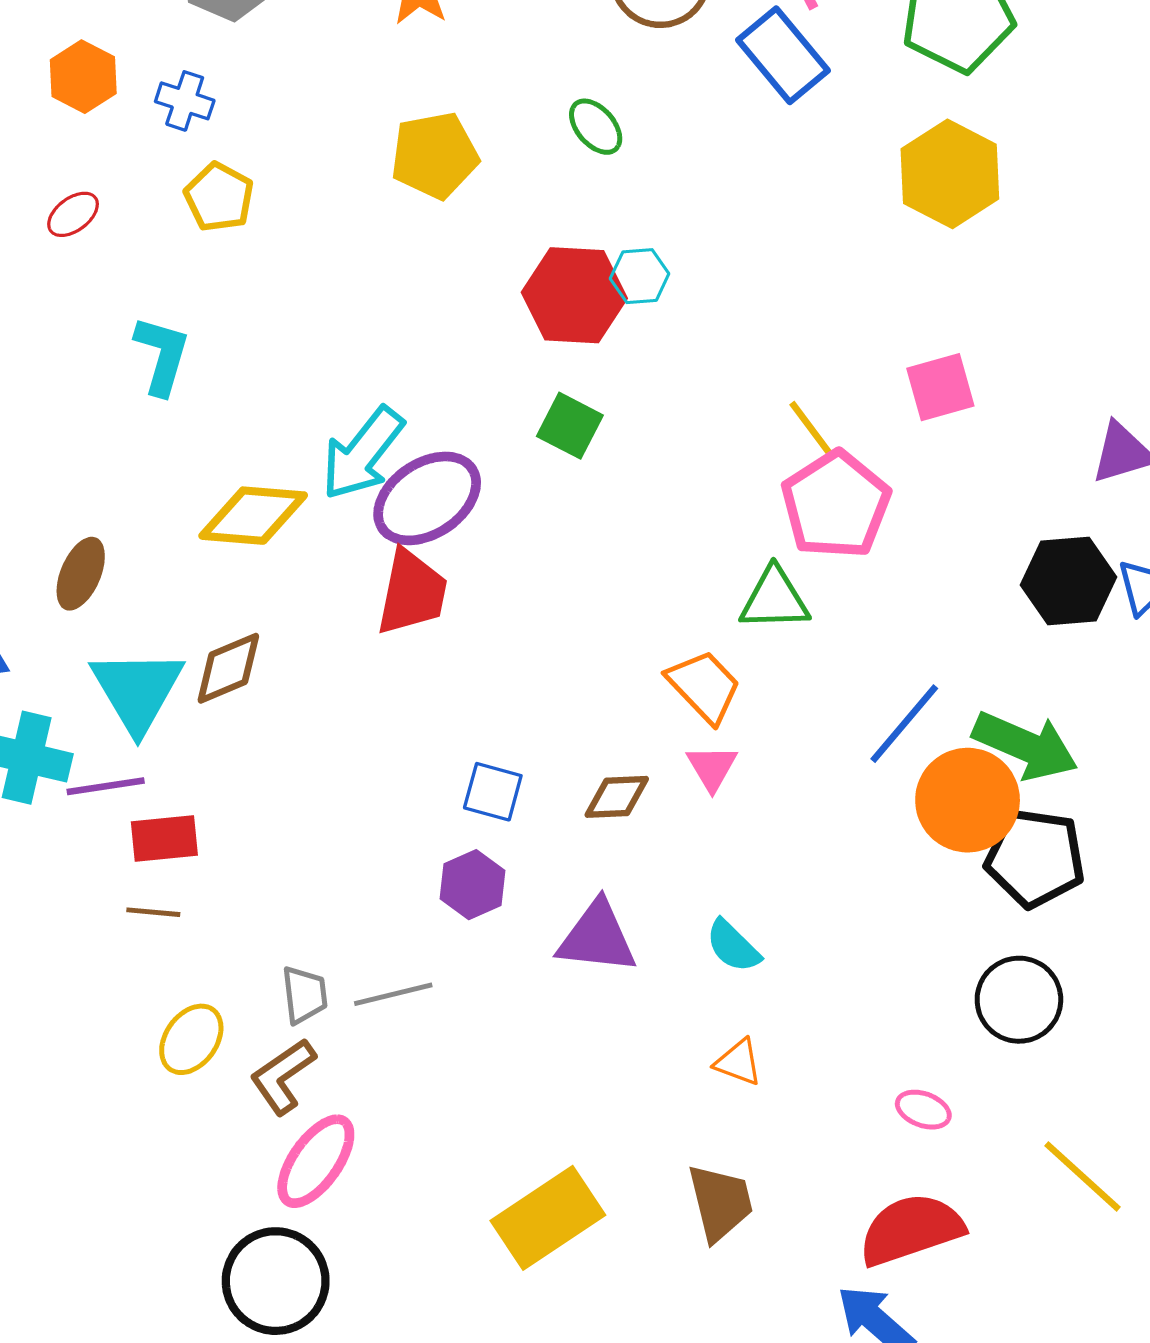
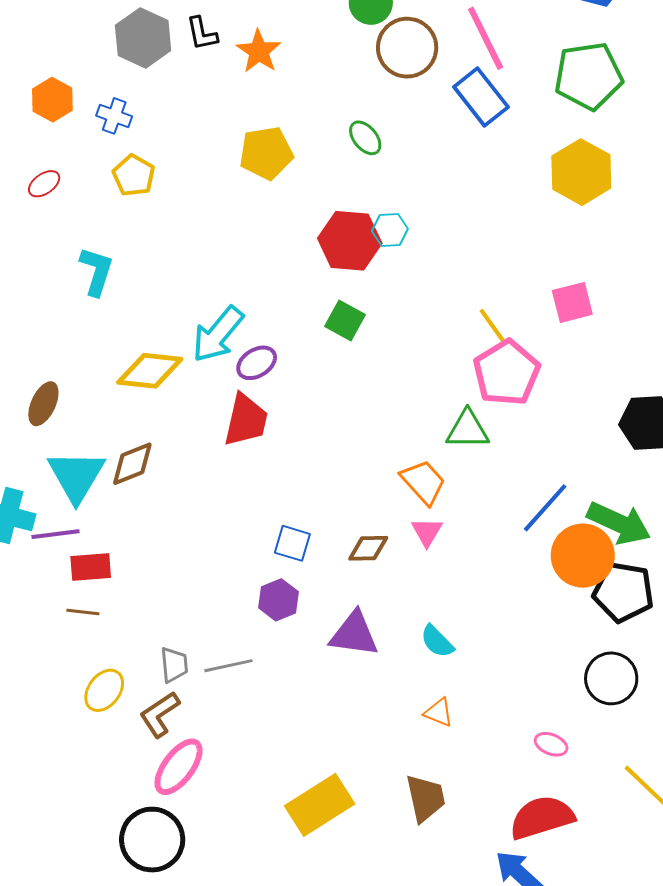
purple ellipse: (427, 498) -> (257, 363), size x0.6

